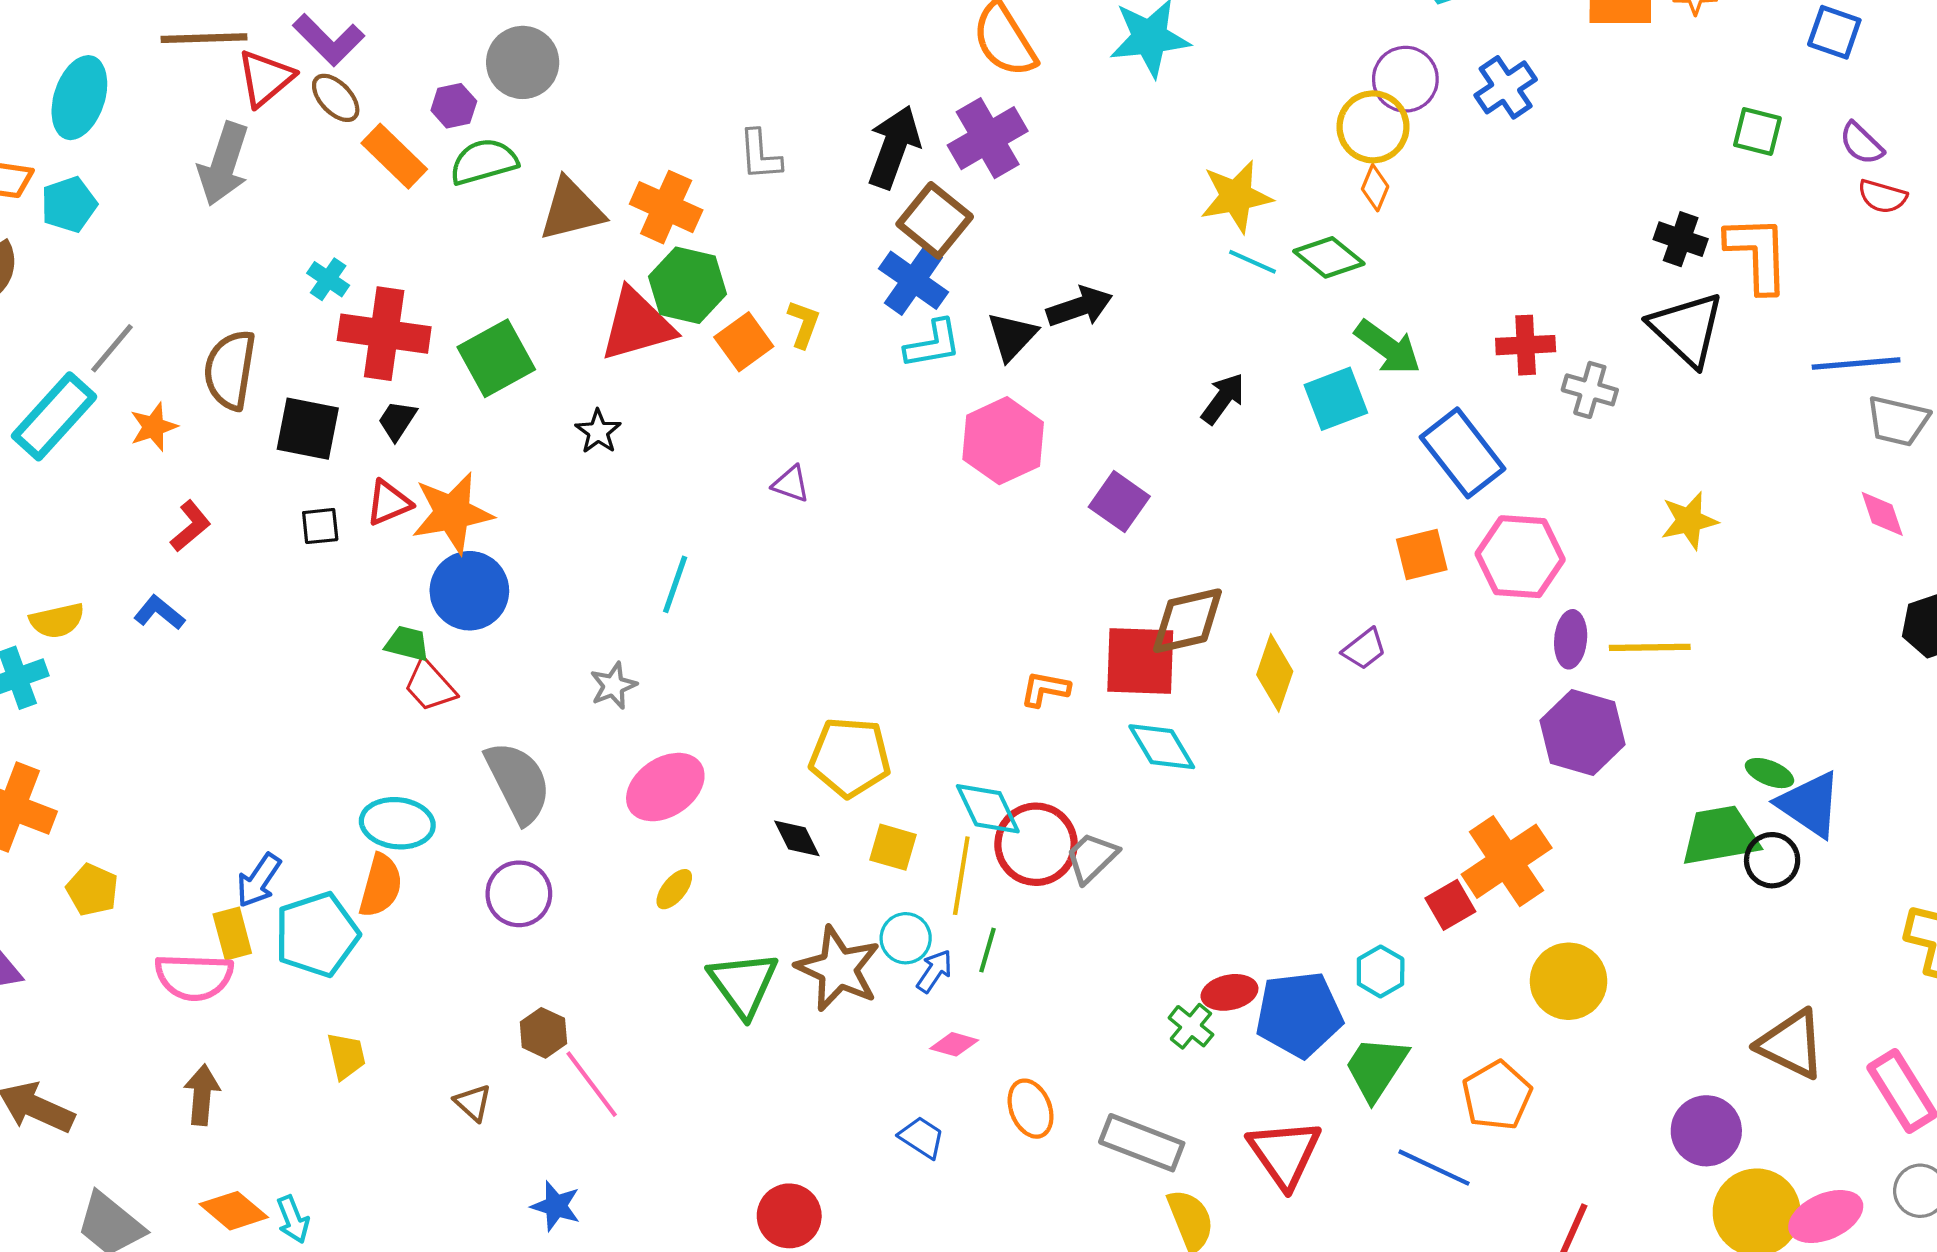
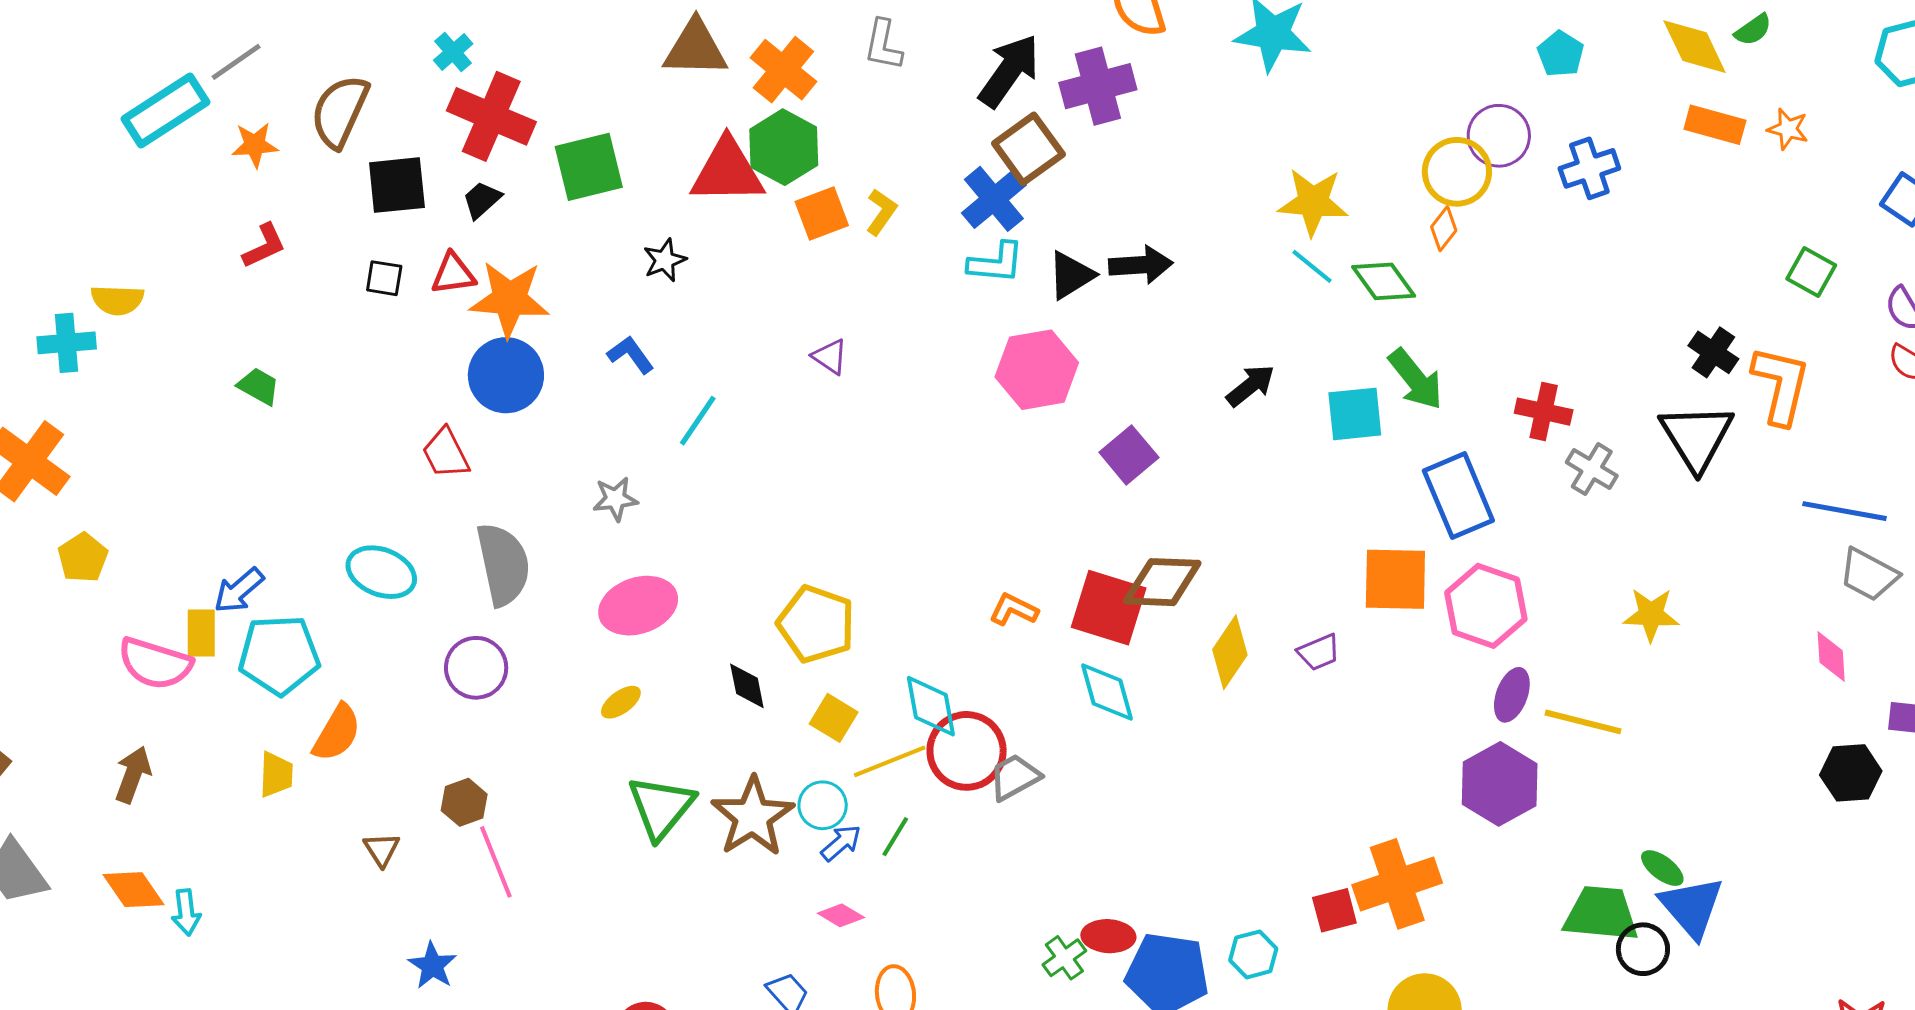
black square: (308, 429) -> (397, 185), turned -32
orange square: (1422, 555) -> (1395, 579), size x1.4
blue L-shape: (159, 613) -> (631, 355), moved
green trapezoid: (407, 644) -> (259, 386), moved
yellow line: (961, 876) -> (890, 761), turned 44
orange semicircle: (381, 886) -> (337, 733), moved

